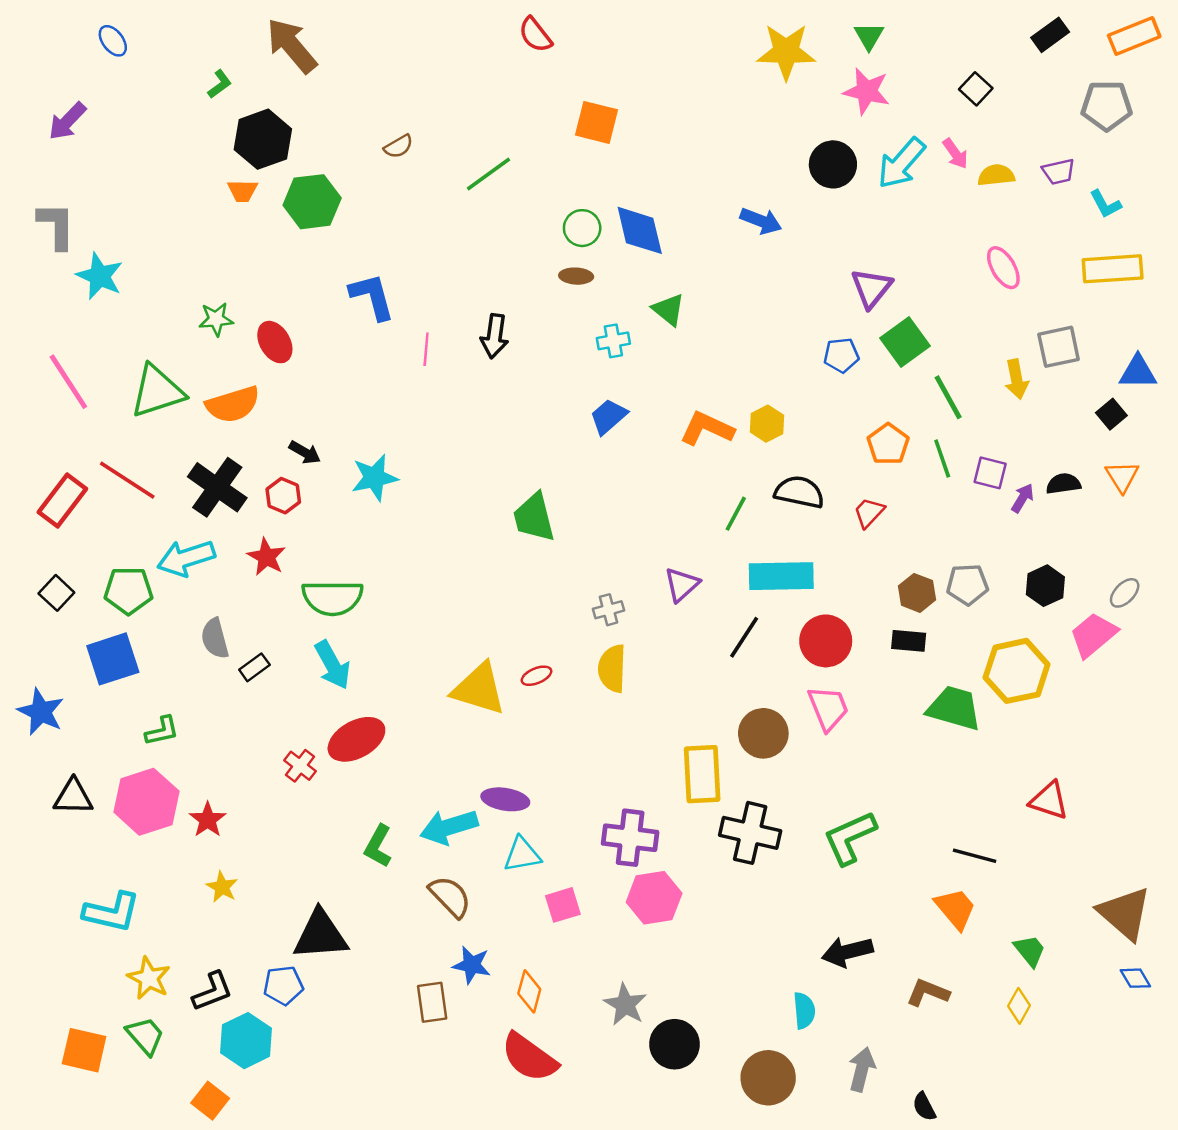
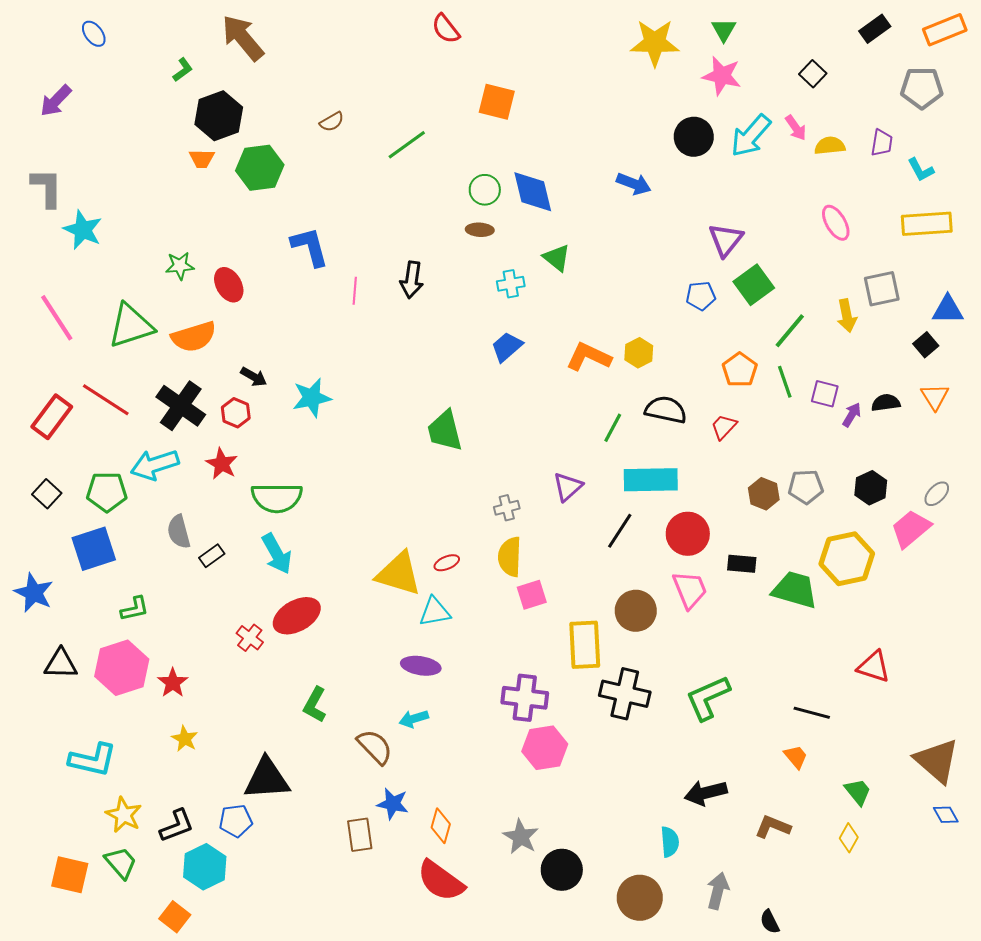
purple trapezoid: (1059, 172) -> (882, 143), turned -68
green line: (948, 397) -> (790, 331), turned 69
black rectangle: (909, 641) -> (742, 564), moved
cyan arrow: (449, 827) -> (414, 719), moved, size x0.6
cyan triangle: (522, 855) -> (435, 612), moved
pink square: (563, 905) -> (532, 595), moved
orange trapezoid: (955, 909) -> (796, 757), size x0.7

